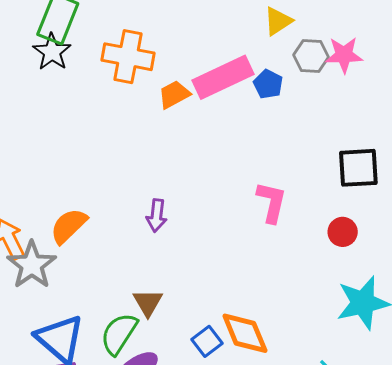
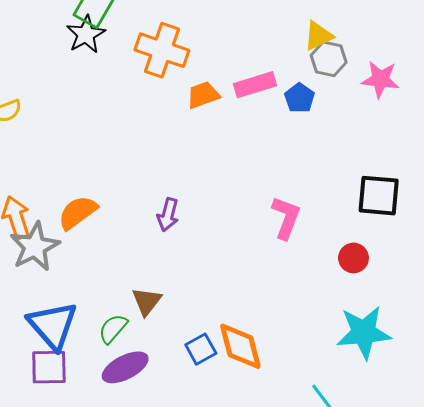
gray hexagon: (311, 56) -> (329, 59), moved
pink rectangle: (223, 77) -> (255, 85), size x0.7
green semicircle: (119, 334) -> (113, 329), size x0.7

